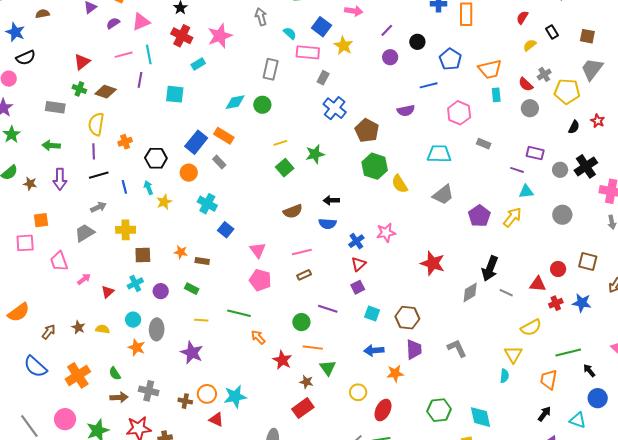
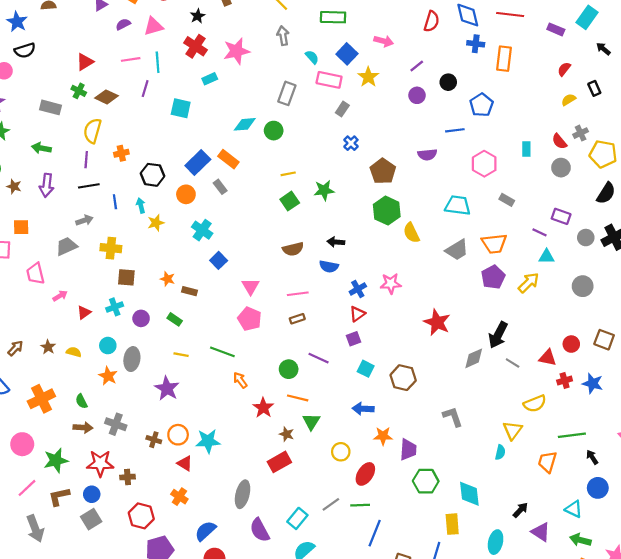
orange trapezoid: (490, 69) -> (494, 244), moved
blue cross: (335, 108) -> (351, 143), size x0.6
black semicircle: (574, 127) -> (606, 193), size x1.5
purple trapezoid: (414, 349) -> (408, 450), moved
black arrow: (544, 414) -> (520, 510), moved

